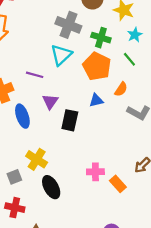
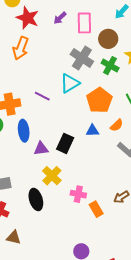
green cross: (101, 38) -> (110, 66), moved
purple triangle: (50, 102) -> (41, 149), moved, turned 35
yellow cross: (37, 159) -> (52, 176), moved

